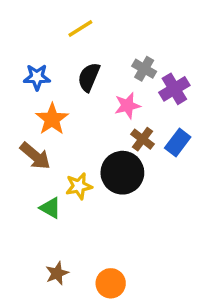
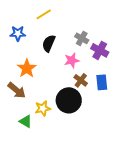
blue star: (37, 77) -> (18, 33), moved
purple cross: (174, 89) -> (100, 50), turned -30
blue rectangle: (178, 142) -> (102, 82), turned -42

